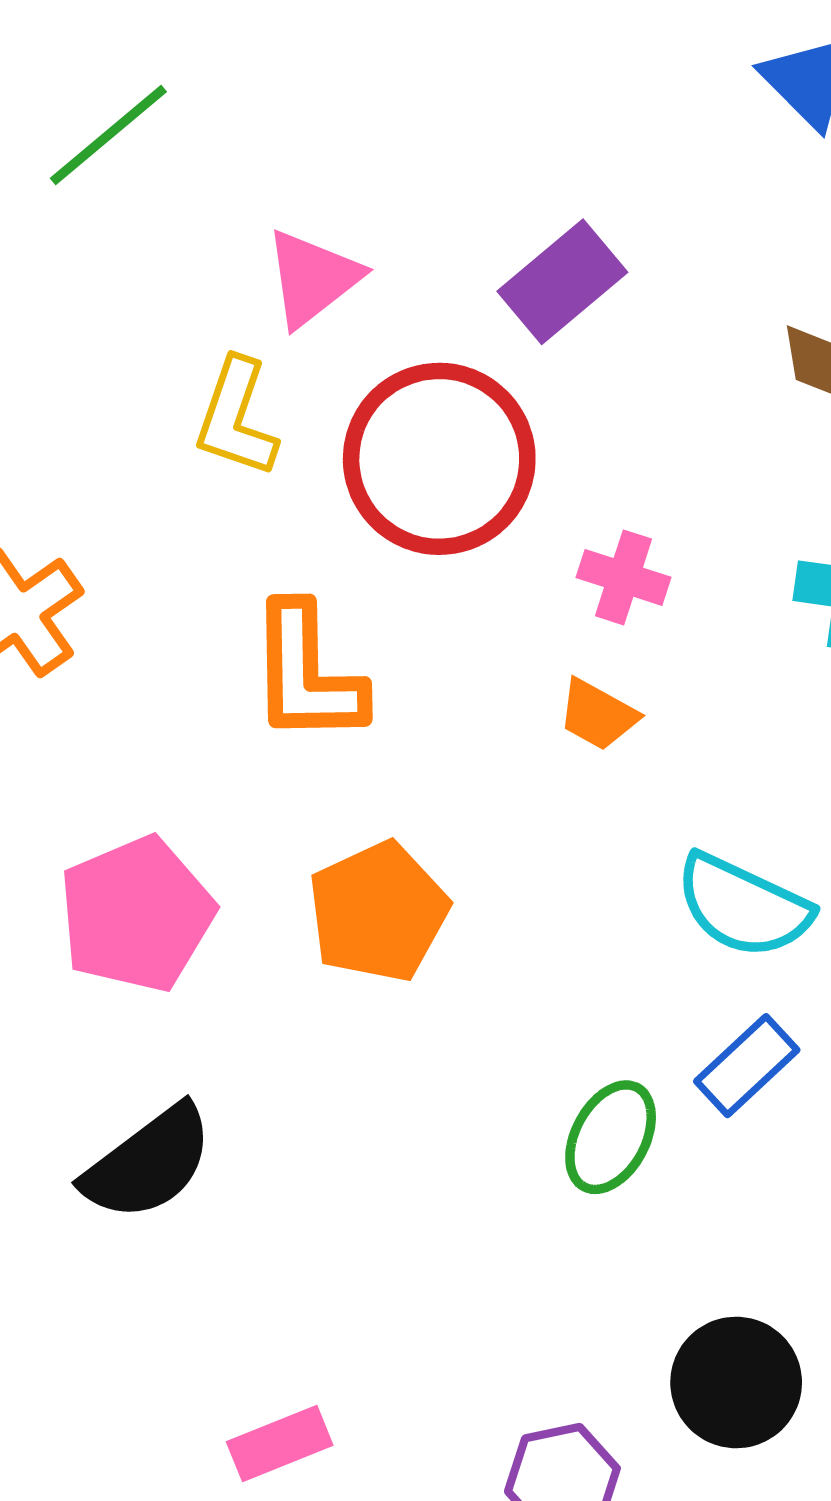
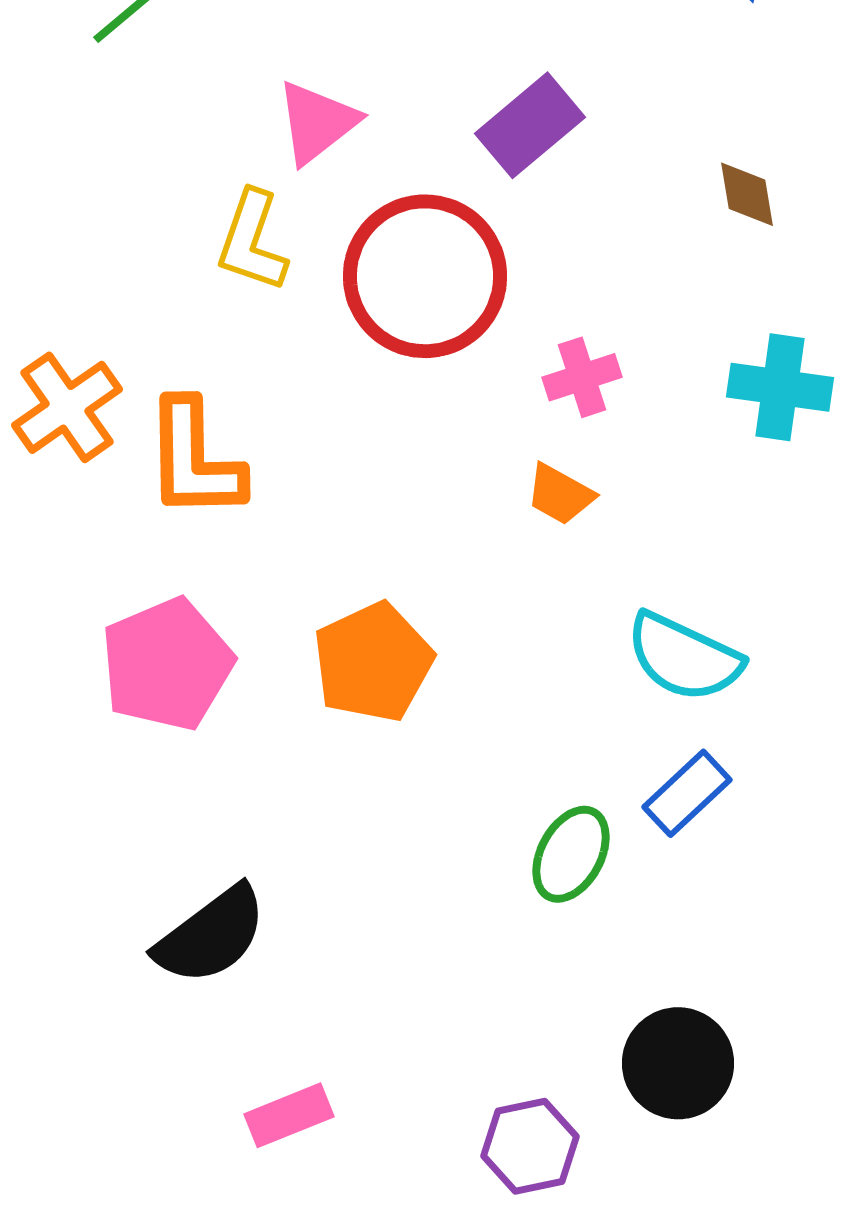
pink cross: (623, 577) -> (582, 377), turned -36
orange L-shape: (307, 674) -> (194, 459), moved
black semicircle: (148, 1163) -> (211, 935), moved

